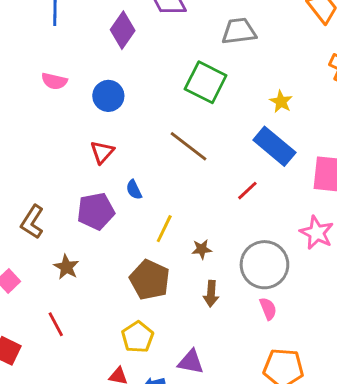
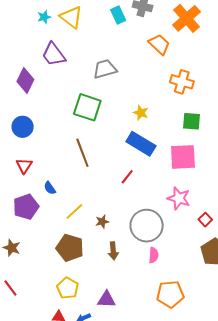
brown line: (189, 146) -> (82, 153), turned 40
yellow line: (164, 229) -> (74, 211), turned 30
pink semicircle: (268, 309) -> (154, 255), turned 35

